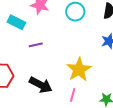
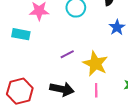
purple line: (36, 45) -> (67, 54), moved

